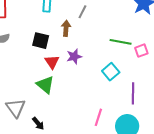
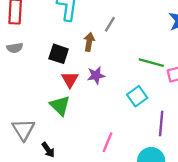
pink line: (98, 117) -> (108, 142), moved

